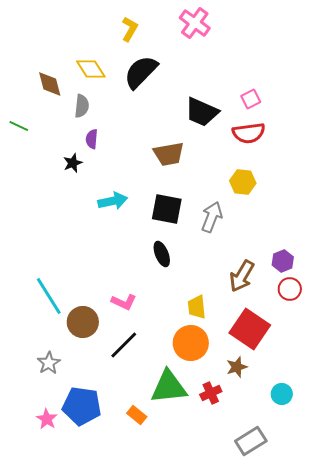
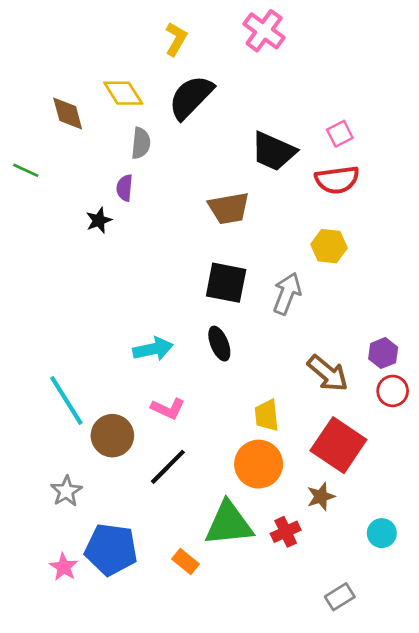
gray semicircle: (82, 106) -> (141, 143), moved
cyan arrow: (113, 201) -> (153, 349), moved
brown arrow: (242, 276) -> (328, 373), turned -80
gray rectangle: (251, 441) -> (340, 597), size x0.7

